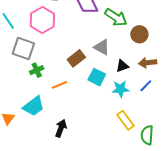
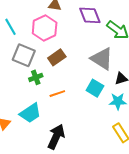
gray triangle: (102, 47) -> (102, 59), size x1.4
brown rectangle: (76, 58) -> (57, 57), moved
black arrow: (61, 128) -> (56, 137), size x1.4

